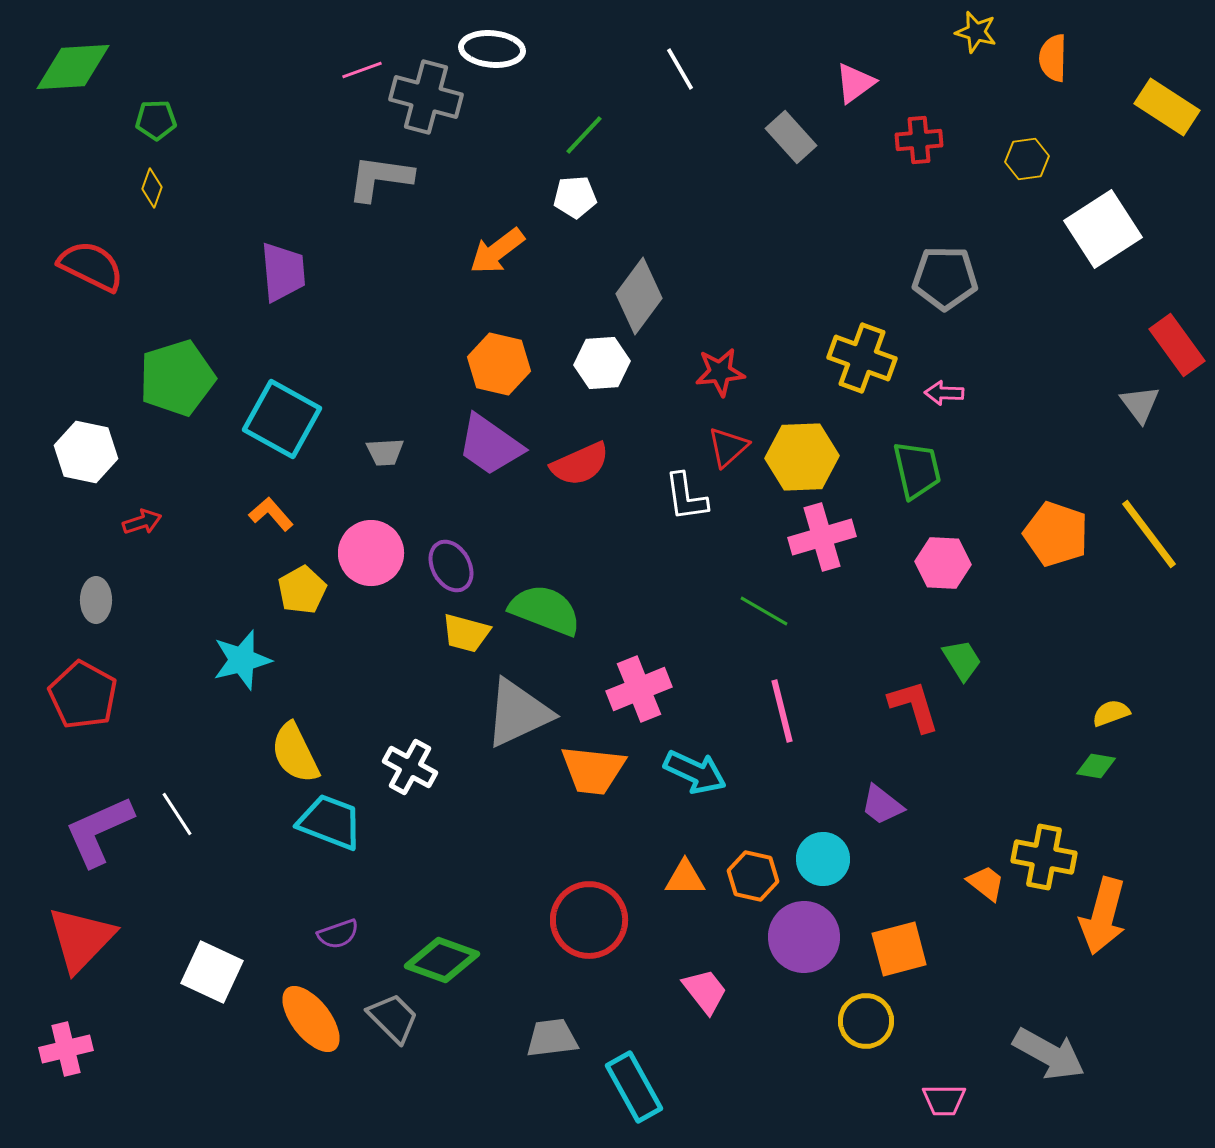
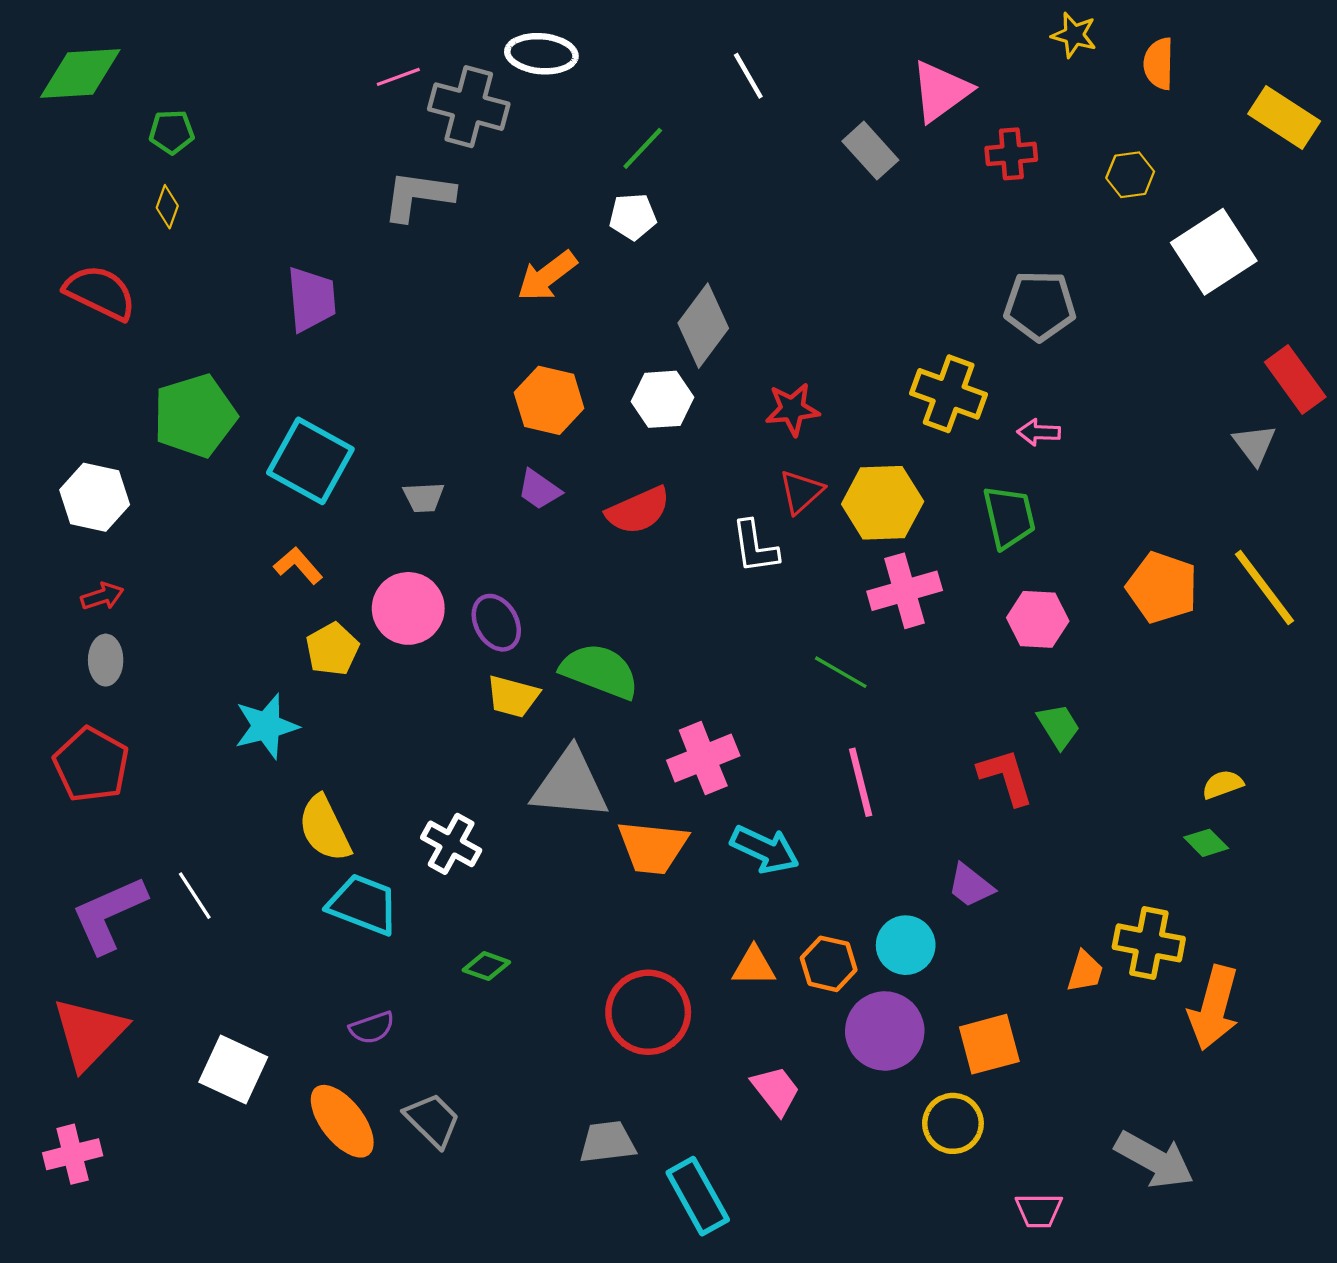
pink triangle: (855, 83) -> (941, 91), size x1.4
purple trapezoid: (490, 445) -> (539, 490), size x0.6
red arrow: (142, 522) -> (102, 596), moved
gray triangle: (518, 713) -> (570, 784), turned 30
green diamond: (1096, 766) -> (1206, 843), turned 36
orange trapezoid: (986, 883) -> (1085, 972), turned 69
green diamond: (442, 960) -> (486, 966), moved, size x0.6

